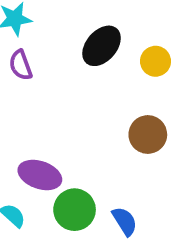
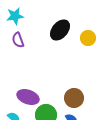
brown circle: (148, 134) -> (74, 98), moved

